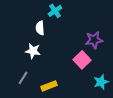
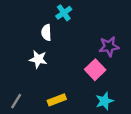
gray line: (23, 78) -> (16, 101), moved
cyan star: (101, 82) -> (104, 101), moved

